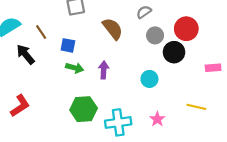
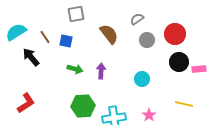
blue square: (68, 45) -> (66, 41), moved
black circle: (174, 52) -> (179, 62), moved

